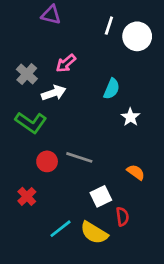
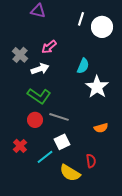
white star: (130, 117) -> (97, 87), size x1.6
green L-shape: (31, 122) -> (39, 96), moved
orange semicircle: (136, 172) -> (101, 128), turned 128
white square: (101, 196) -> (62, 142), moved
cyan line: (60, 229) -> (45, 157), moved

